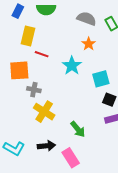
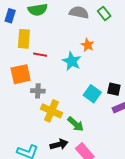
orange star: (89, 44) -> (88, 45), moved
cyan square: (101, 79) -> (92, 94), moved, turned -30
green arrow: (78, 129) -> (76, 124), moved

